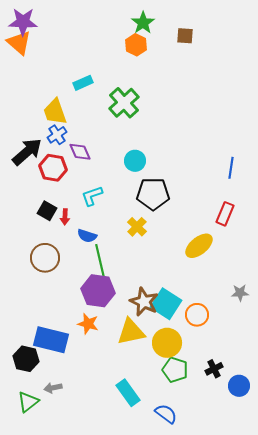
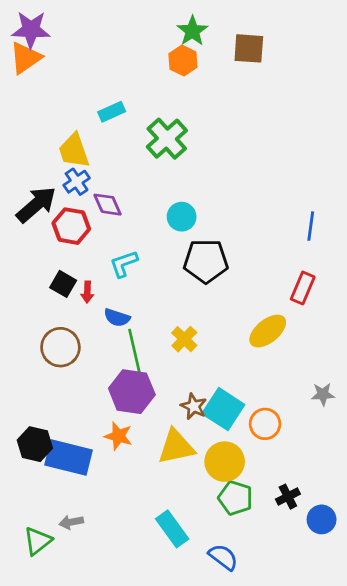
brown square: (185, 36) -> (249, 48), size x1.4
orange triangle: (19, 43) -> (25, 58), turned 44
yellow cross: (137, 227) -> (184, 339), moved
brown star: (144, 302) -> (194, 406), size x0.7
black hexagon: (26, 359) -> (35, 444), moved

